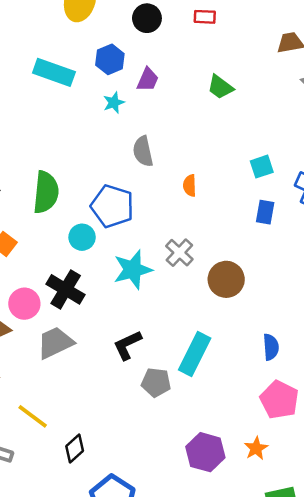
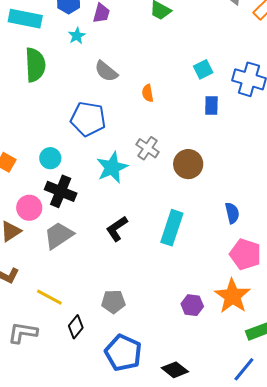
gray semicircle: (143, 151) -> (106, 71), turned -30
green semicircle: (46, 192) -> (35, 65), moved
cyan circle: (82, 237) -> (50, 158), moved
gray pentagon: (156, 382) -> (113, 302), moved
orange star: (256, 448) -> (232, 296), size x1.8
black diamond: (75, 449) -> (76, 327), moved
purple hexagon: (205, 452) -> (192, 305), size x0.7

